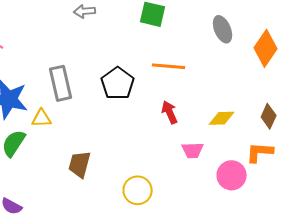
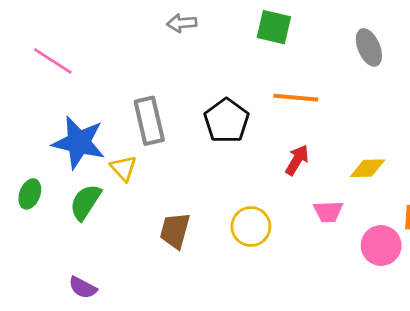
red arrow: (170, 112) -> (297, 160), turned 55
yellow triangle: (42, 118) -> (123, 168), turned 50
yellow circle: (138, 190) -> (251, 227), moved

